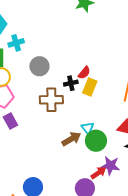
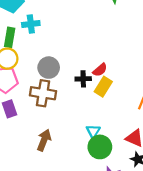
gray circle: (39, 66) -> (49, 68), moved
brown cross: (51, 100) -> (43, 93), moved
brown arrow: (71, 139) -> (44, 140), moved, turned -48

